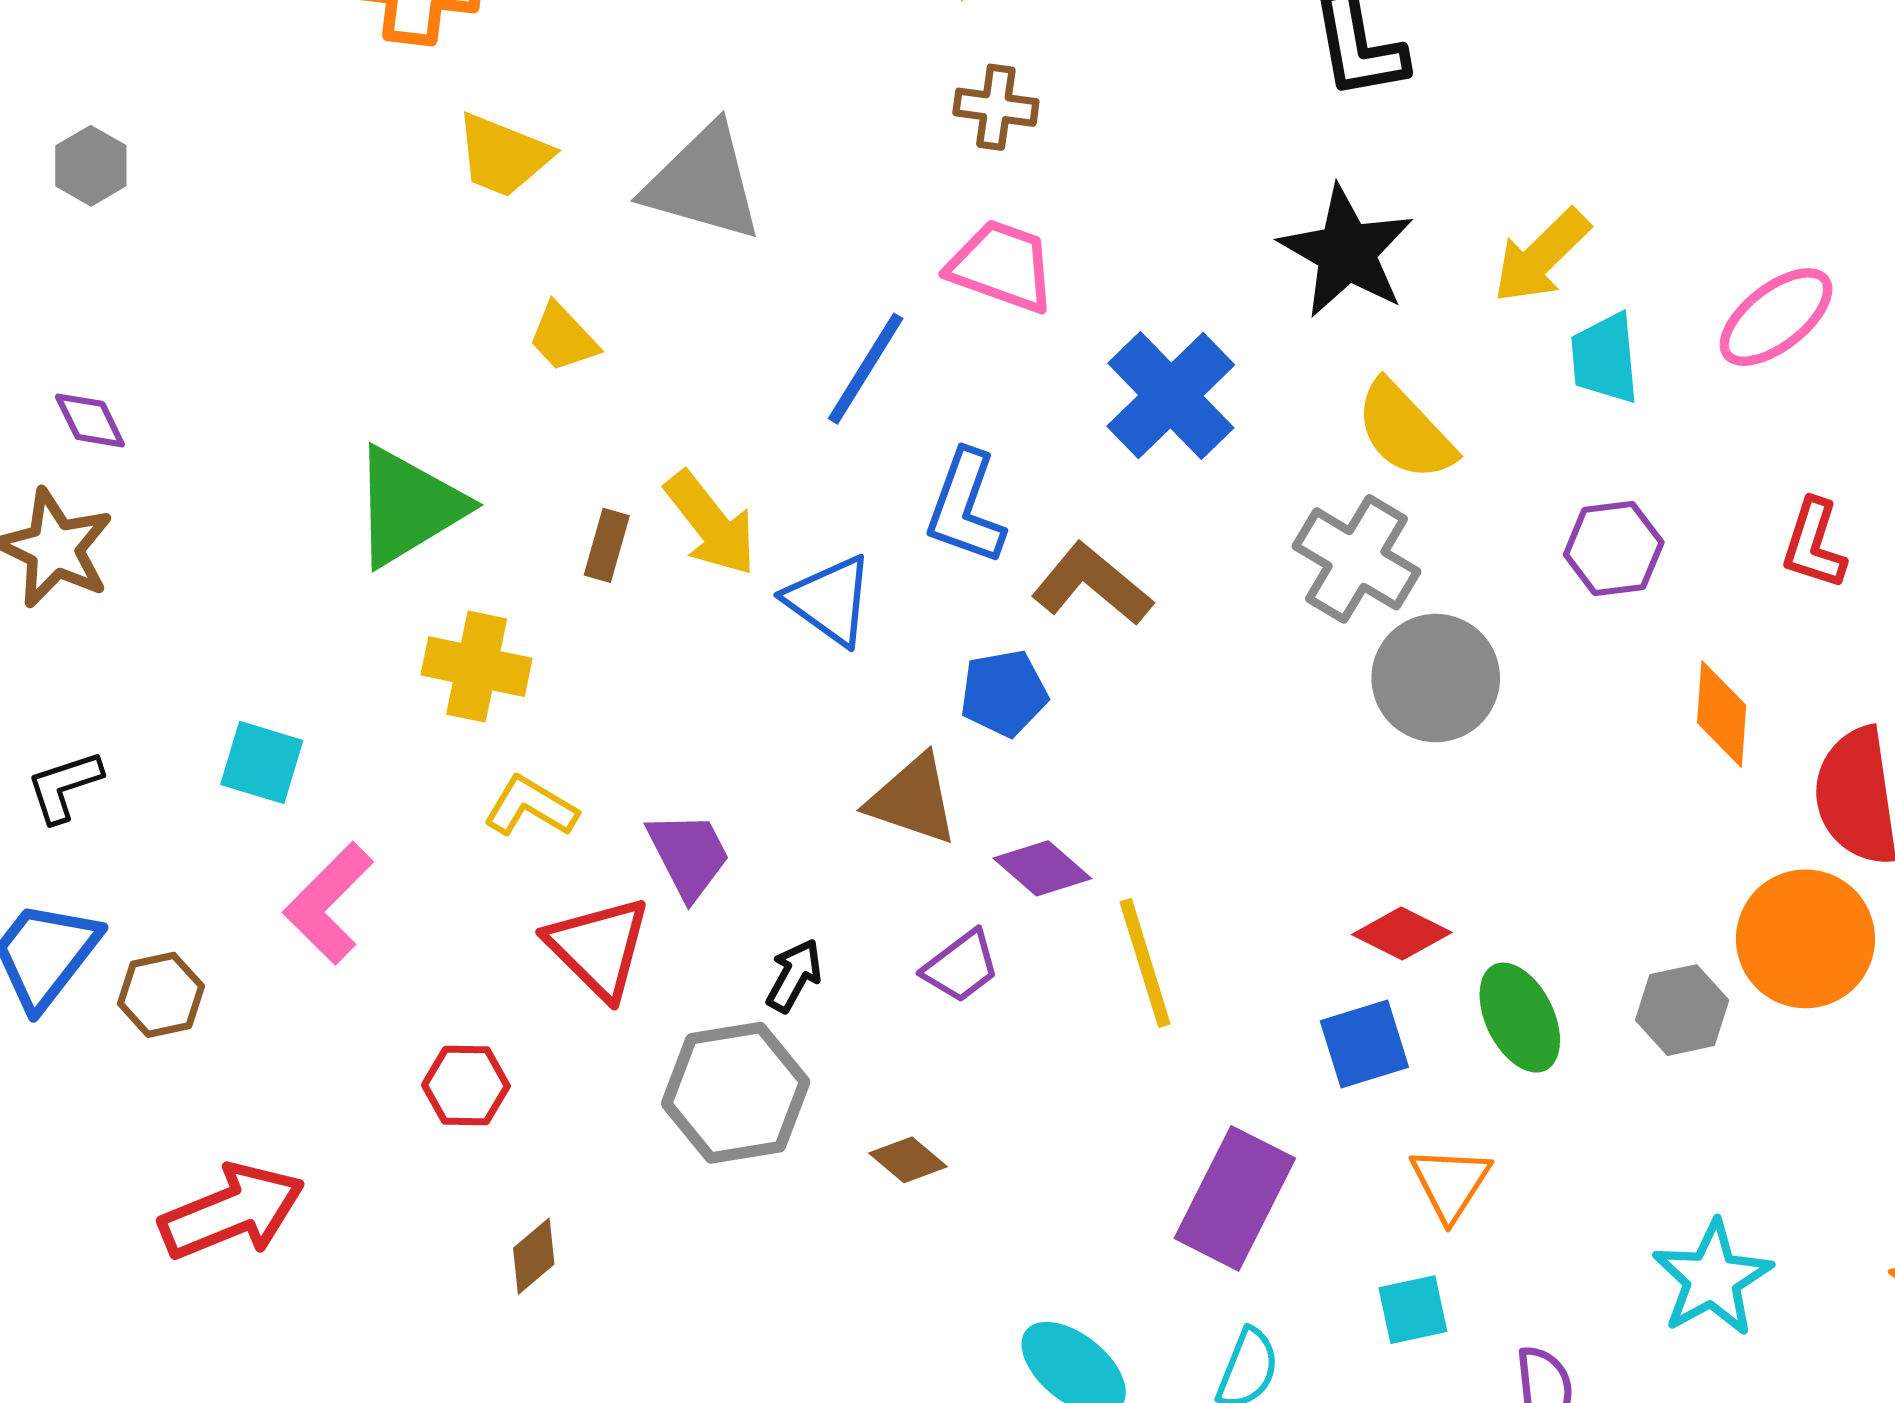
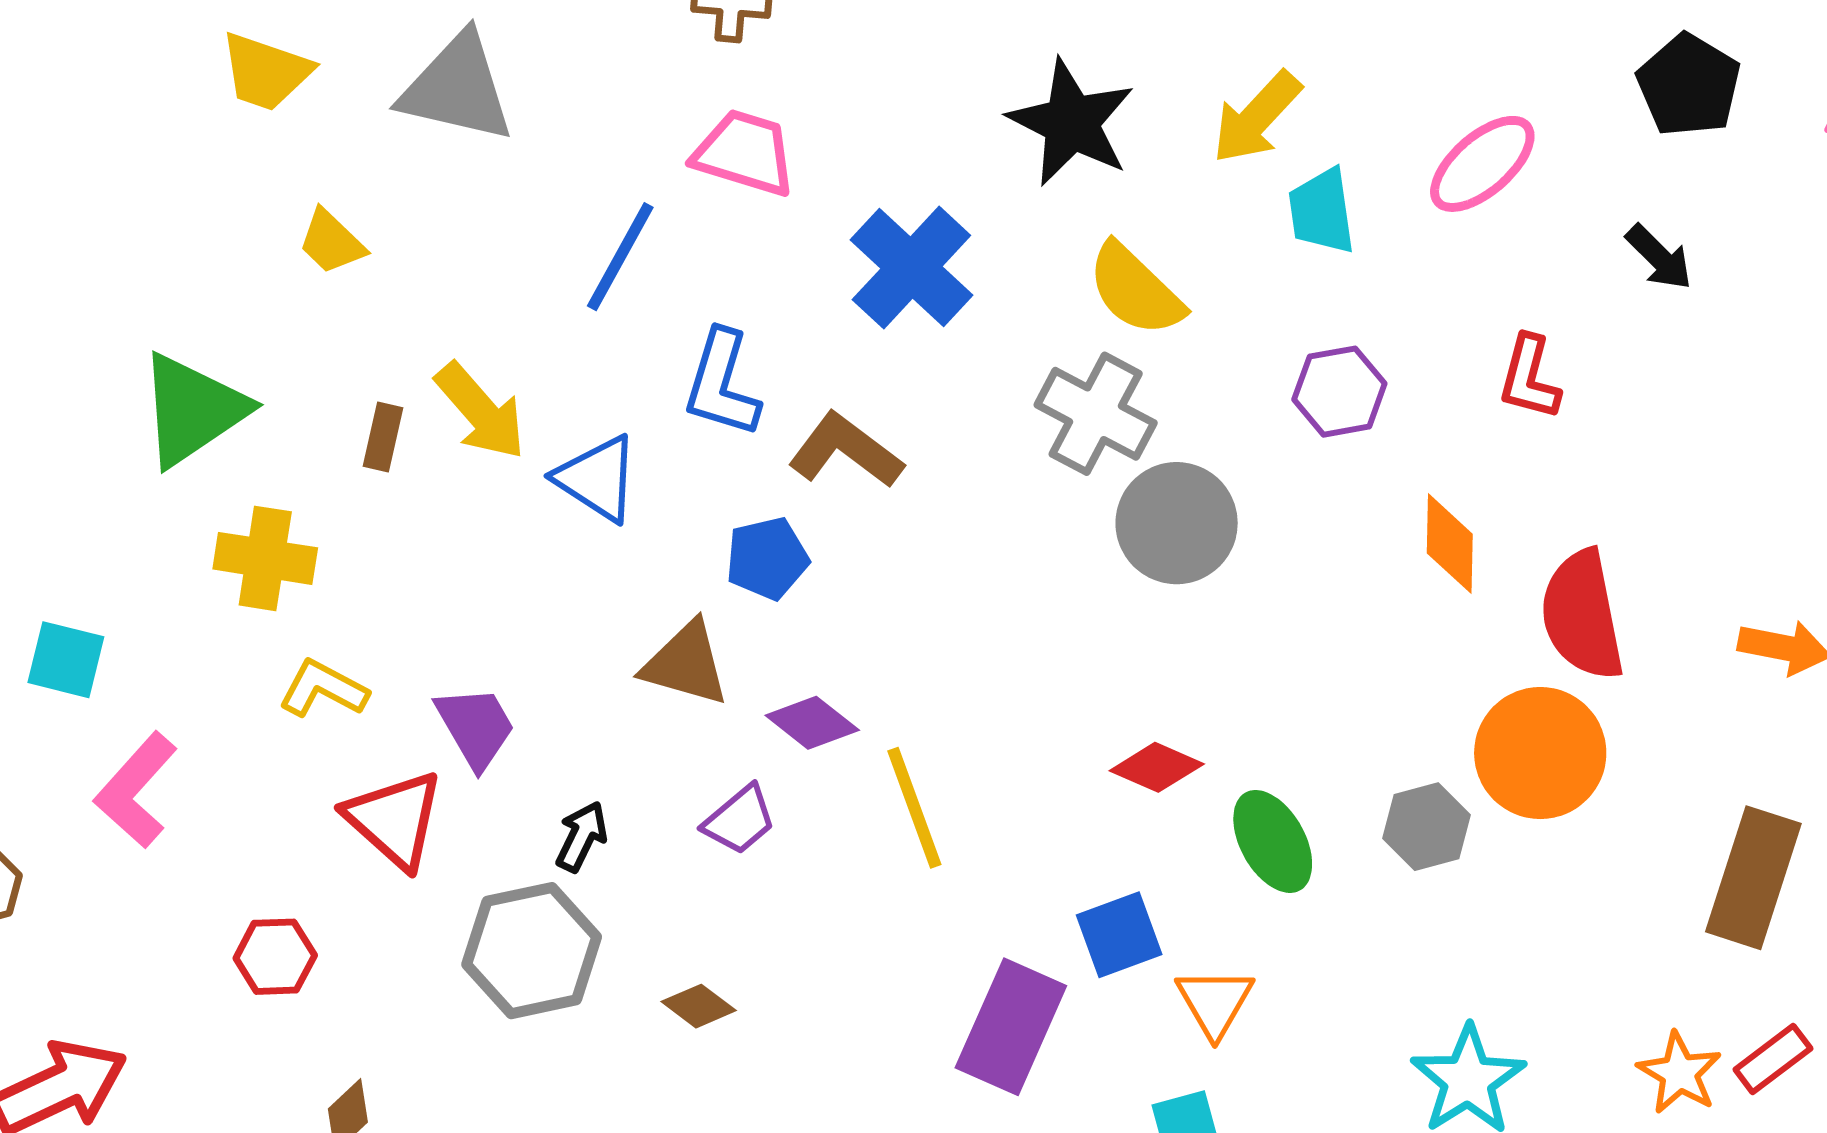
blue square: (1364, 1044) -> (1119, 935), moved

